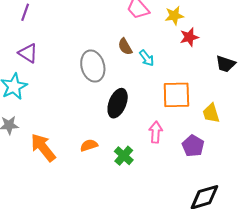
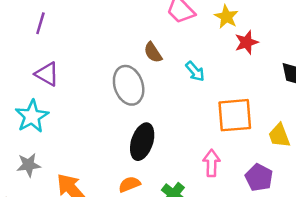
yellow star: (174, 16) -> (226, 17), turned -30
brown semicircle: (125, 47) -> (153, 52), moved
black ellipse: (118, 103) -> (142, 142), moved

